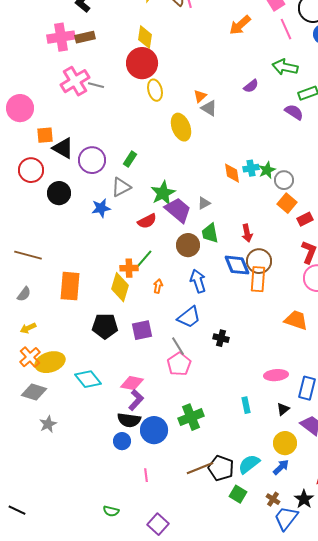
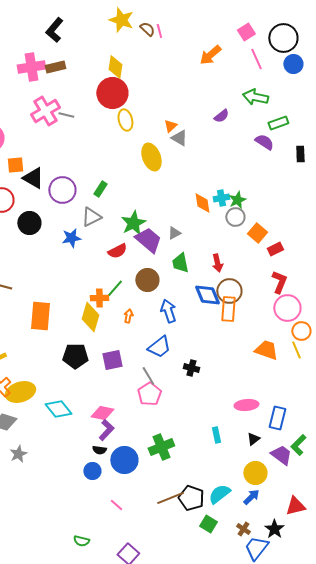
gray circle: (284, 180) -> (235, 217), moved
brown circle: (188, 245) -> (147, 280), moved
black semicircle: (129, 420) -> (99, 450), size x0.6
pink line: (146, 475) -> (116, 505), turned -40

